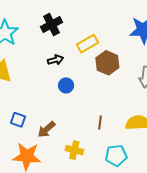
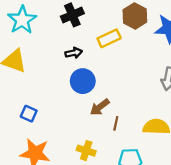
brown hexagon: (107, 63) -> (135, 16), moved
blue circle: (66, 85) -> (83, 81), size x1.5
brown arrow: (46, 129) -> (100, 107), moved

